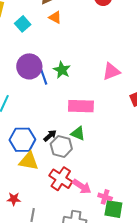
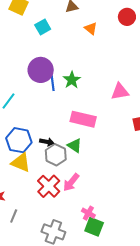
orange triangle: (55, 17) -> (91, 28), moved
black arrow: (50, 136) -> (47, 142), turned 40
pink arrow: (82, 186) -> (71, 182), moved, turned 84

